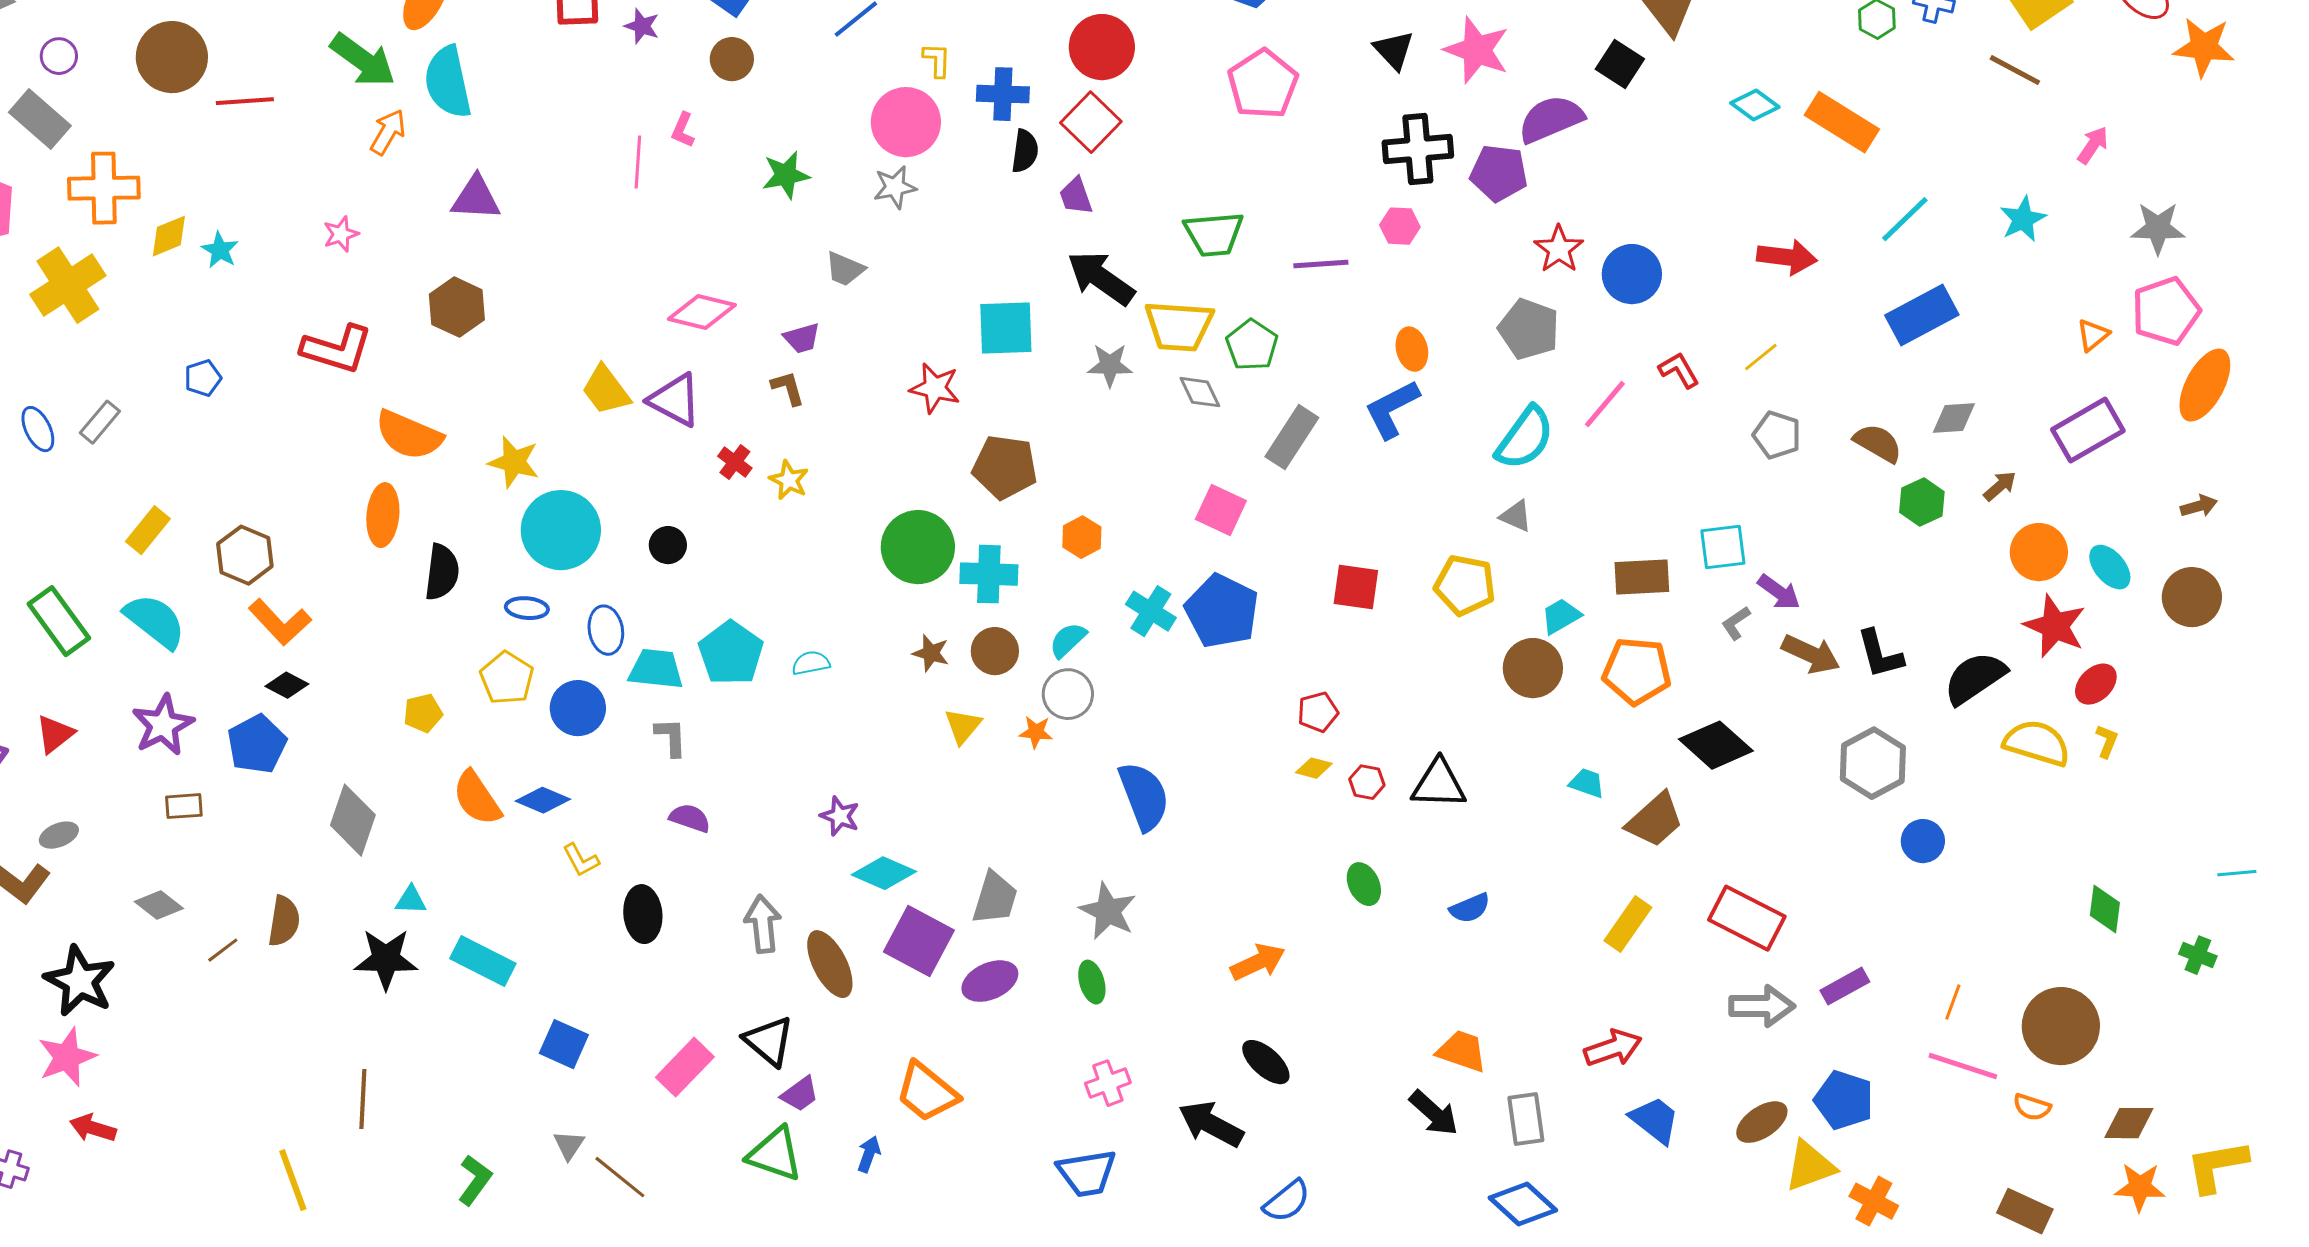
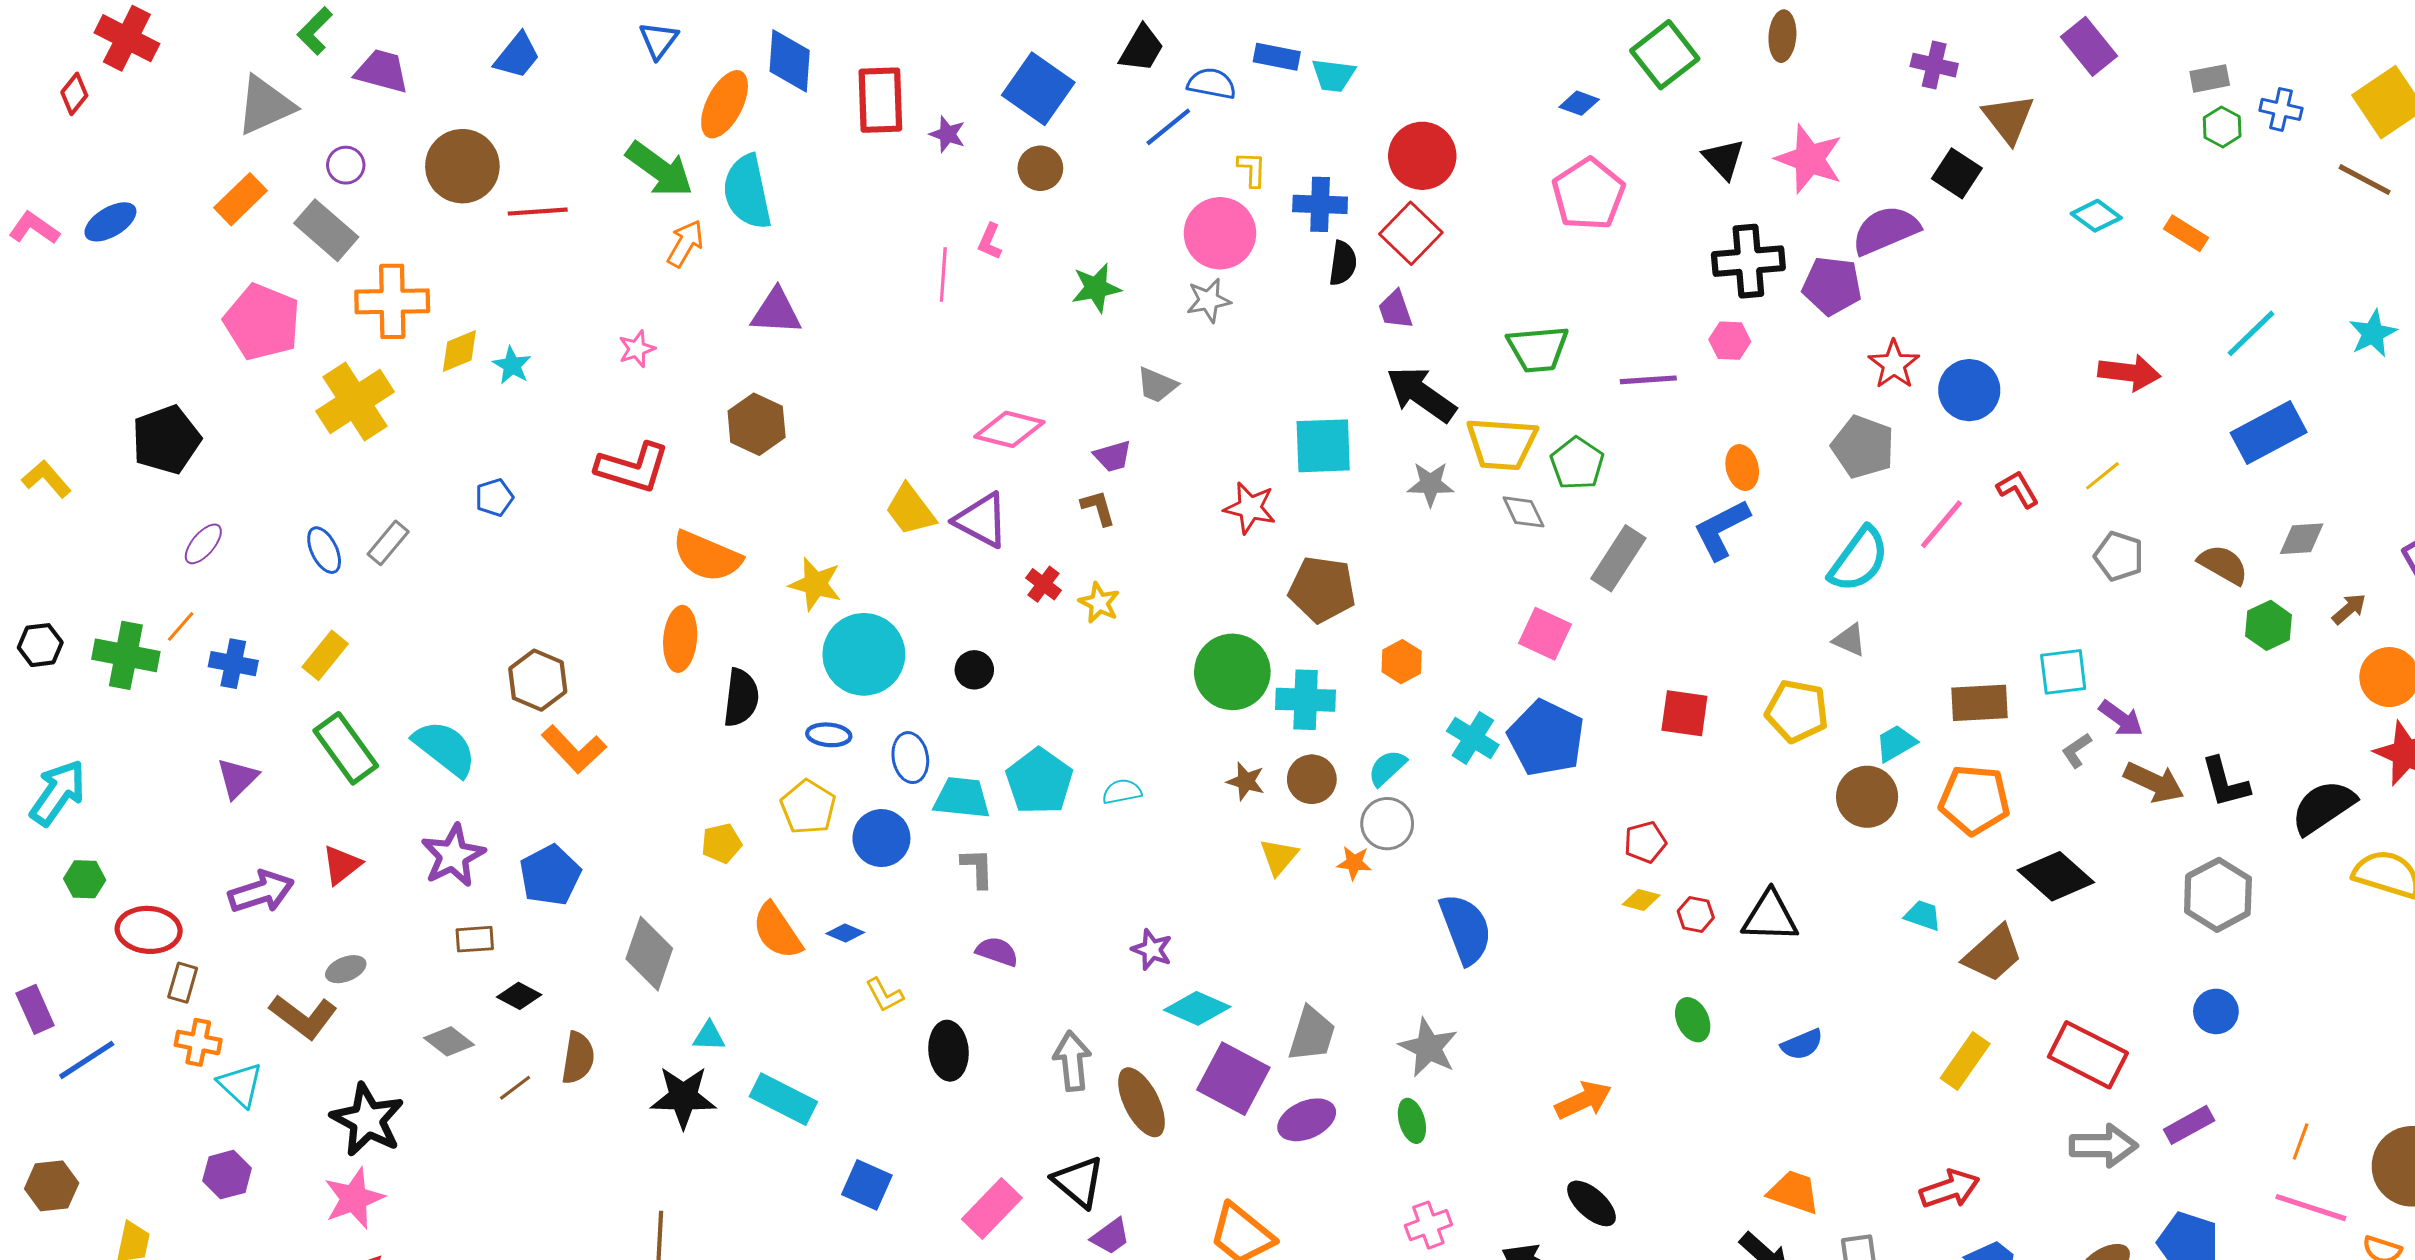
orange rectangle: (1842, 122) -> (2186, 233), size x0.6
yellow rectangle: (148, 530) -> (325, 655), moved
black diamond: (287, 685) -> (519, 996), moved
blue diamond: (543, 800) -> (845, 933), size x0.7
blue circle: (1923, 841) -> (2216, 1011), moved

